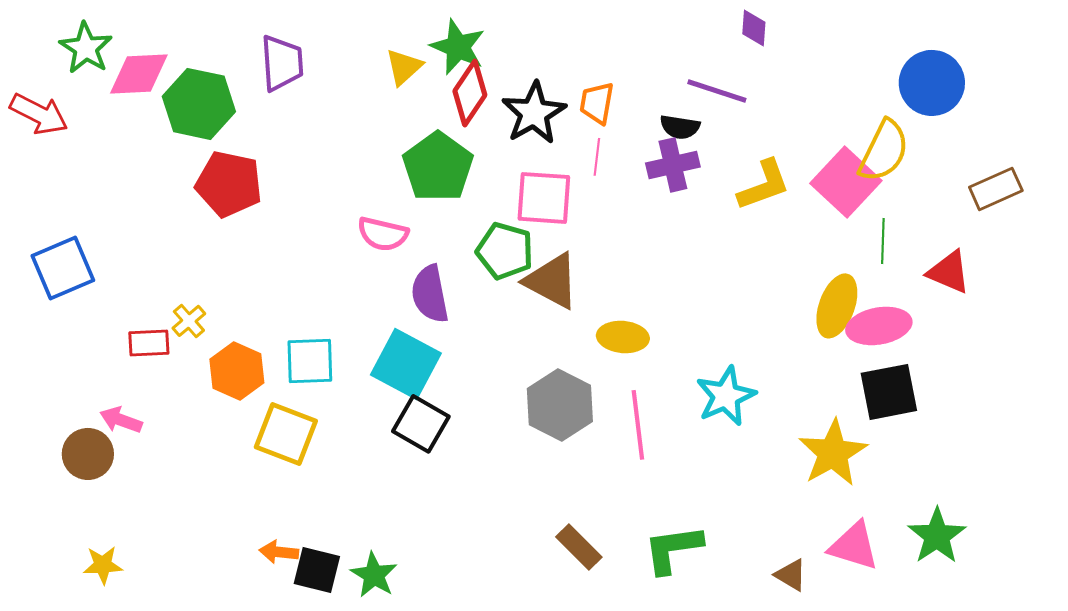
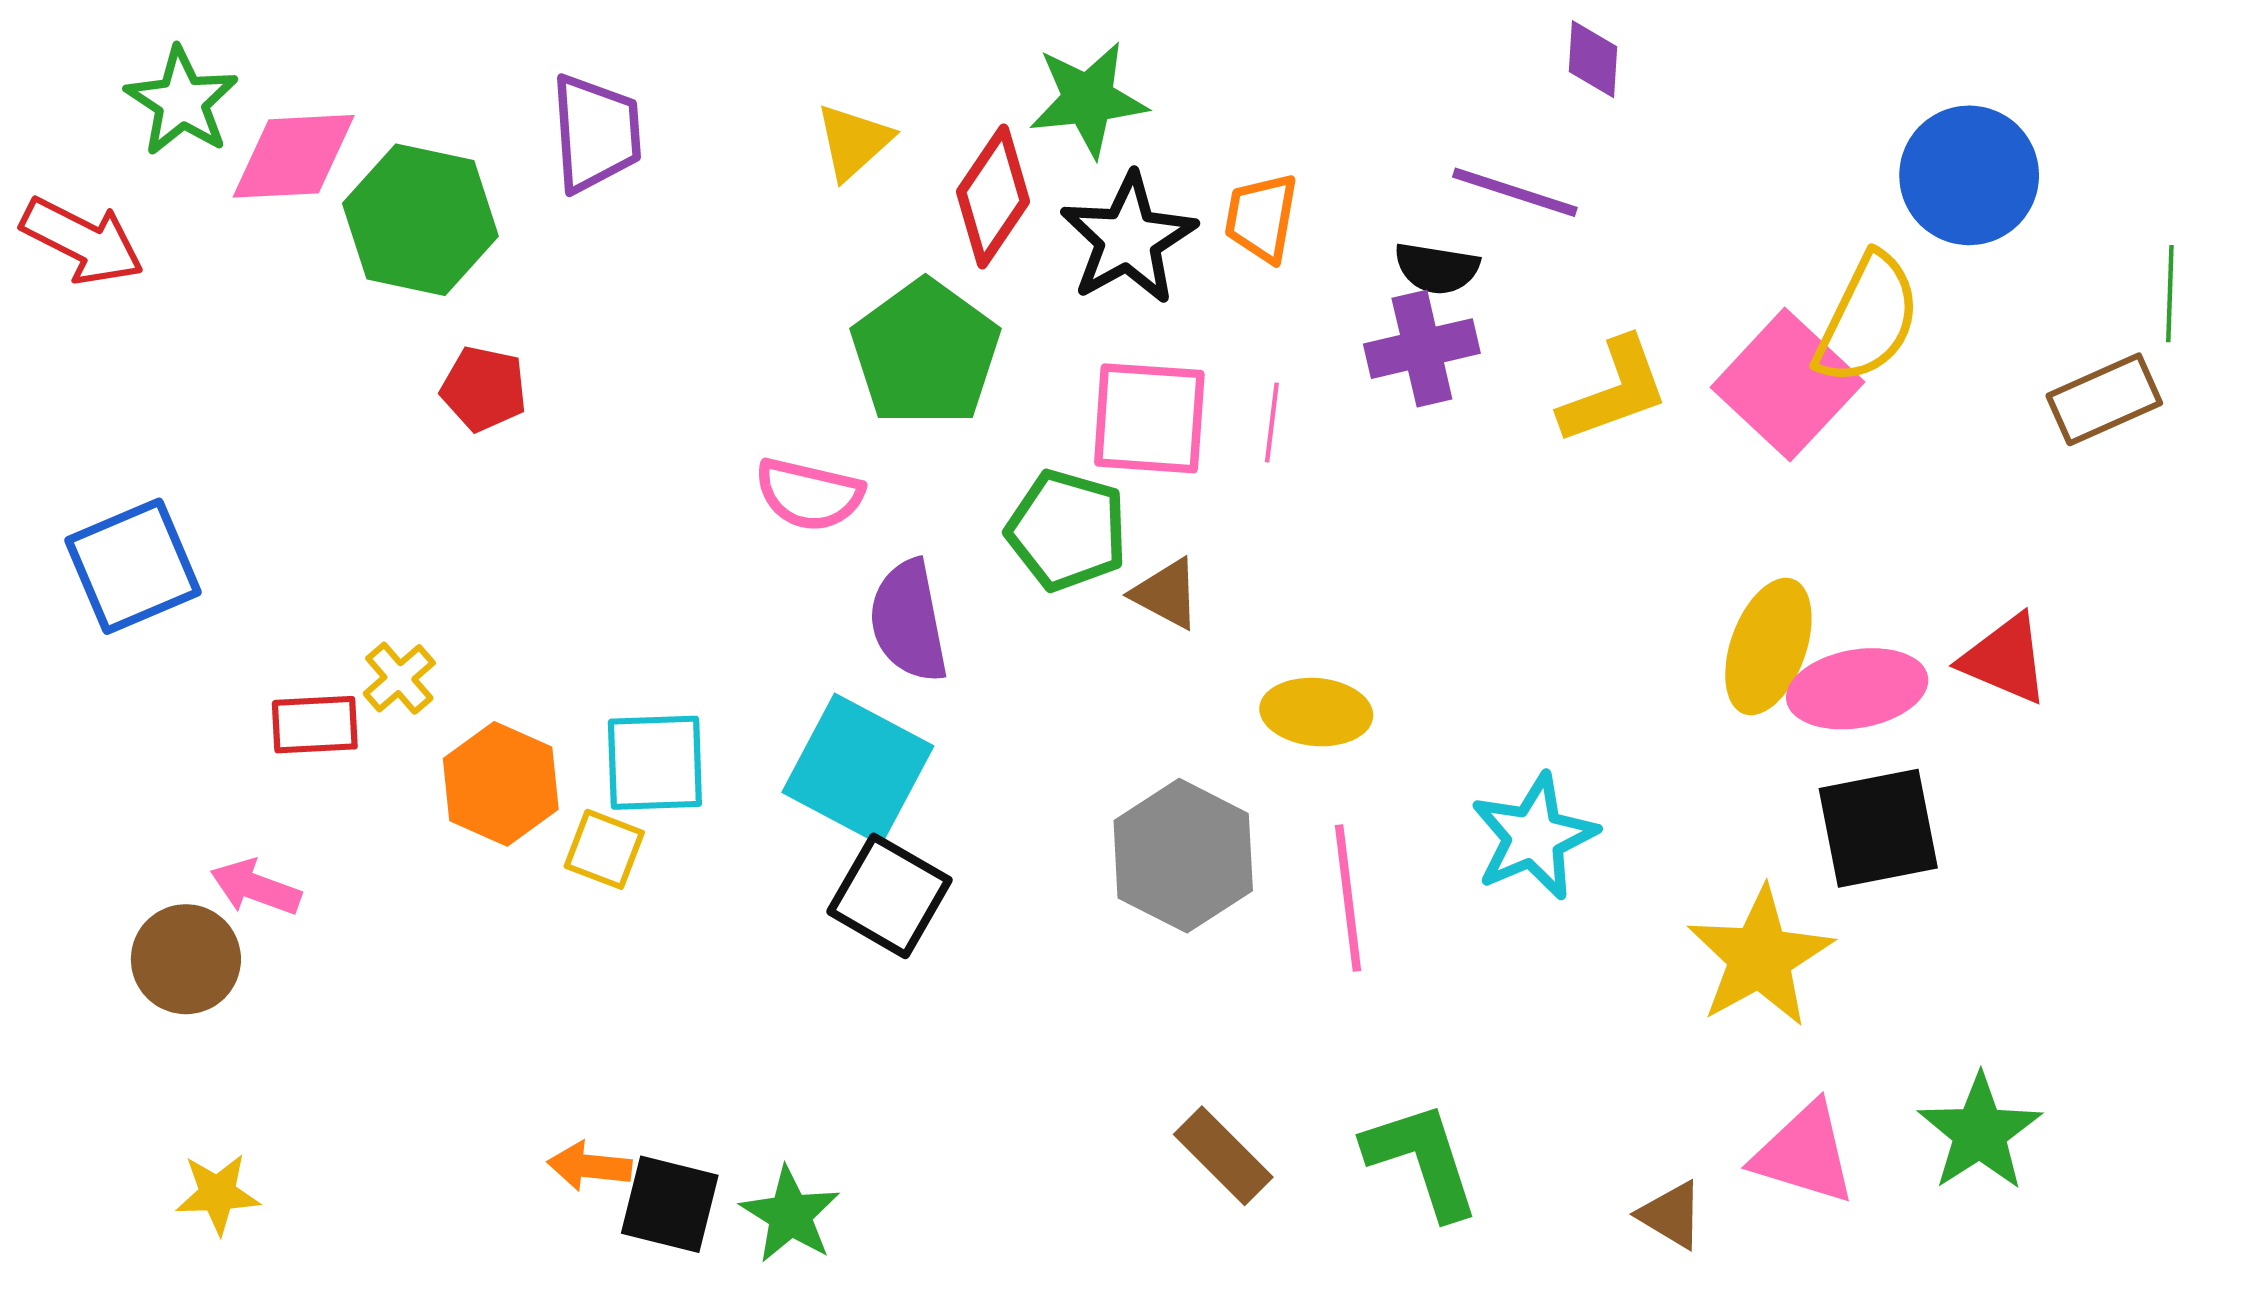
green star: (458, 47) -> (1088, 99), moved, turned -30
pink line: (597, 157) -> (1272, 423), moved
red pentagon: (229, 184) -> (484, 389), size x0.6
green line: (883, 241) -> (2170, 294), moved
red triangle: (949, 272) -> (2005, 659), moved
brown triangle: (552, 281) -> (1166, 594), size x0.6
yellow square: (286, 434) -> (604, 849), moved, size x0.6
green L-shape: (673, 549) -> (1422, 1160), turned 80

